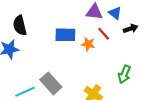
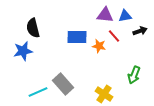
blue triangle: (115, 13) -> (125, 16), turned -48

